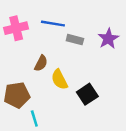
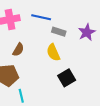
brown semicircle: (41, 63) -> (18, 50), moved
yellow semicircle: (59, 79) -> (53, 52), moved

